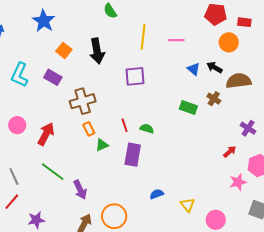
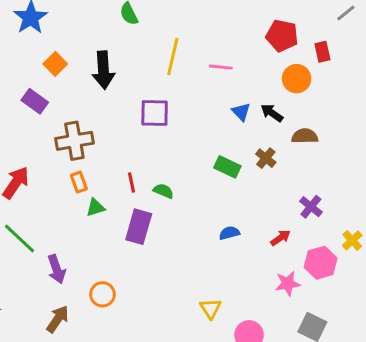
red rectangle: (244, 22) -> (322, 52), turned 64
brown semicircle: (239, 81) -> (305, 136), size x0.7
blue semicircle: (157, 194) -> (229, 233), moved
orange circle: (114, 216) -> (103, 294), moved, size x0.7

